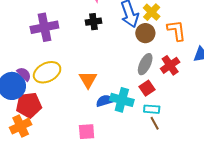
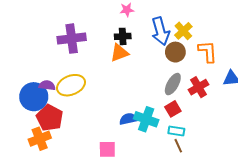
purple semicircle: (24, 74) -> (47, 85), turned -42
orange triangle: (88, 80) -> (119, 53), moved, turned 36
red pentagon: (29, 105) -> (50, 118), turned 30

